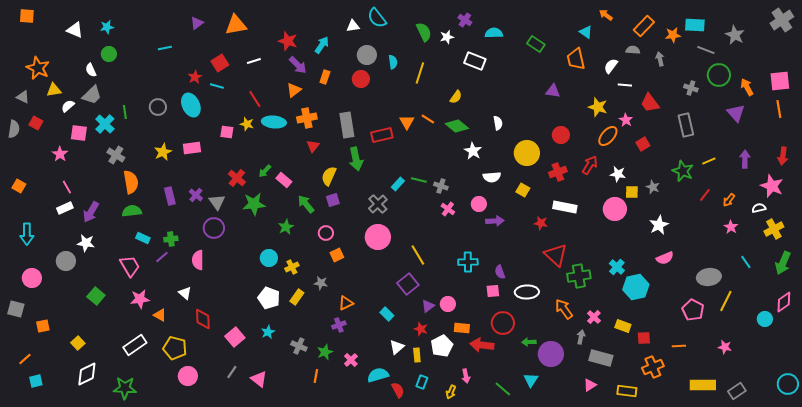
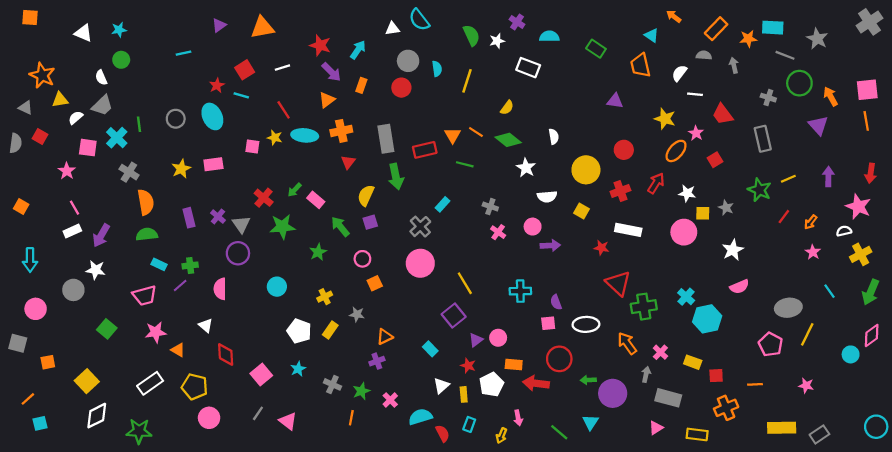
green line: (419, 180) -> (465, 164), moved
cyan circle: (269, 258) -> (277, 287), moved
pink trapezoid: (130, 266) -> (145, 295), turned 105
yellow square: (78, 343) -> (87, 381), size x1.5

